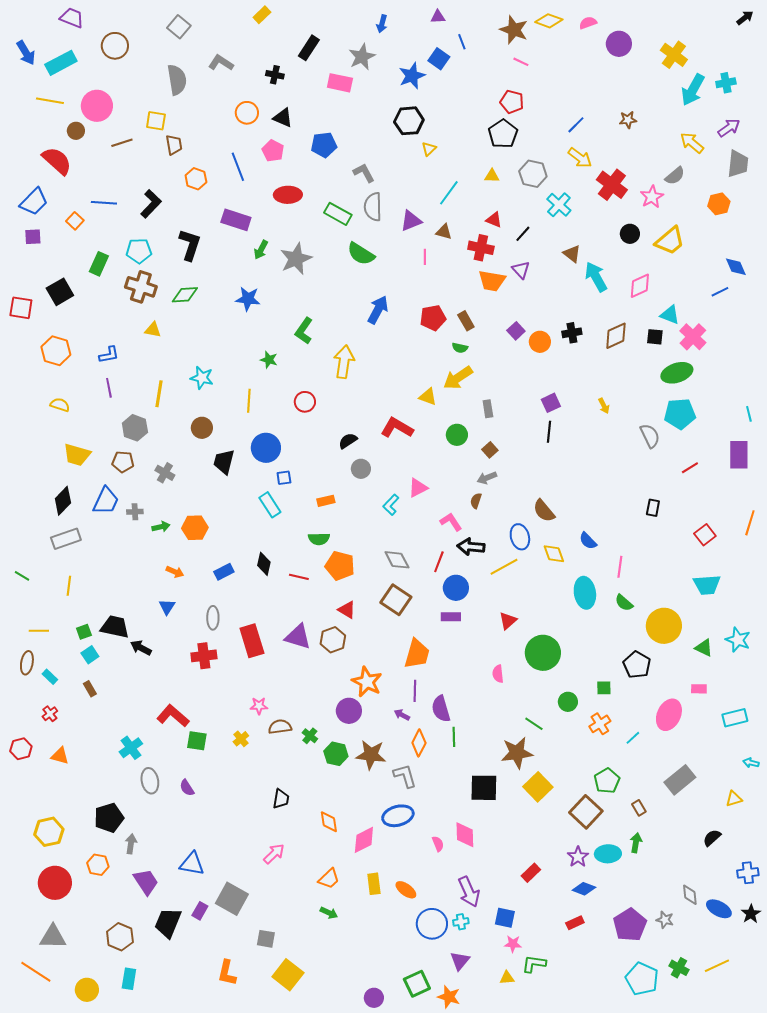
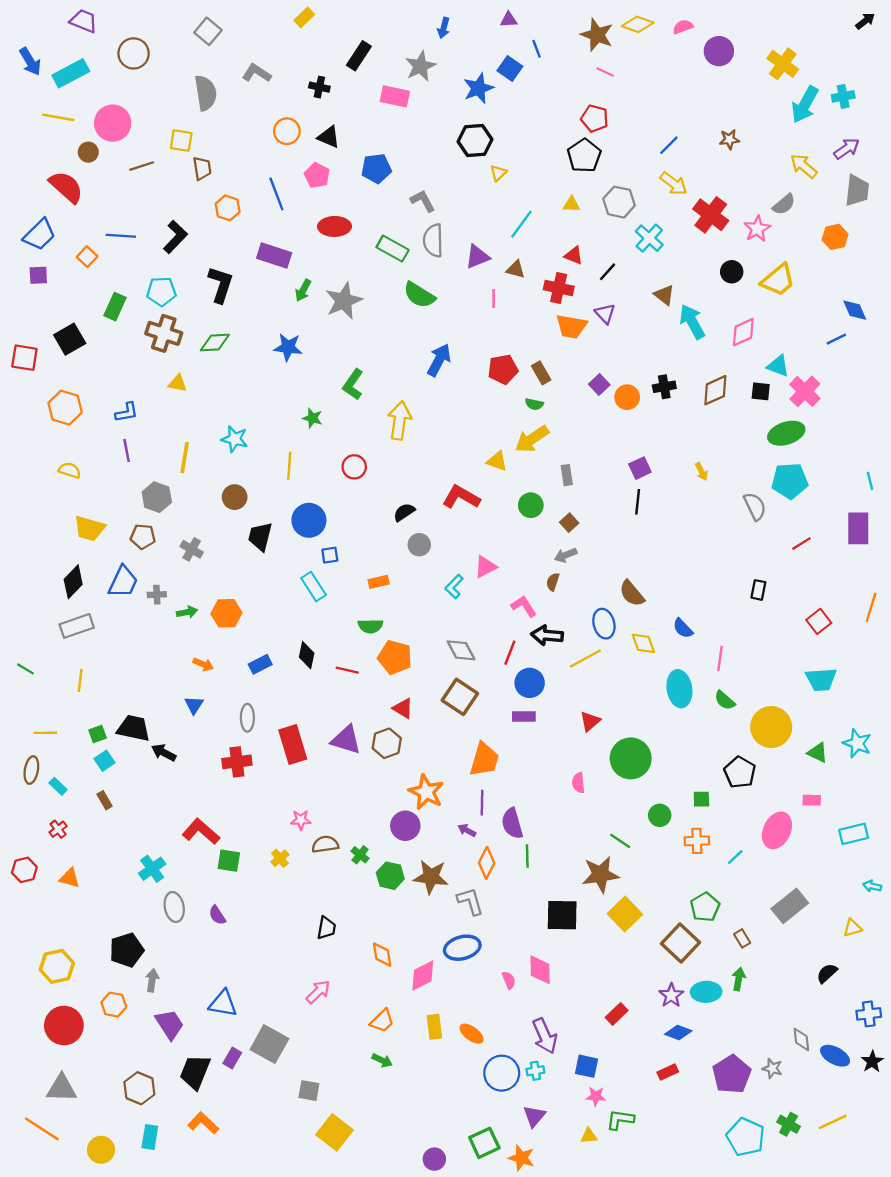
orange cross: (600, 724) -> (697, 841), turned 30
orange L-shape: (227, 973) -> (203, 1123), moved, turned 120

